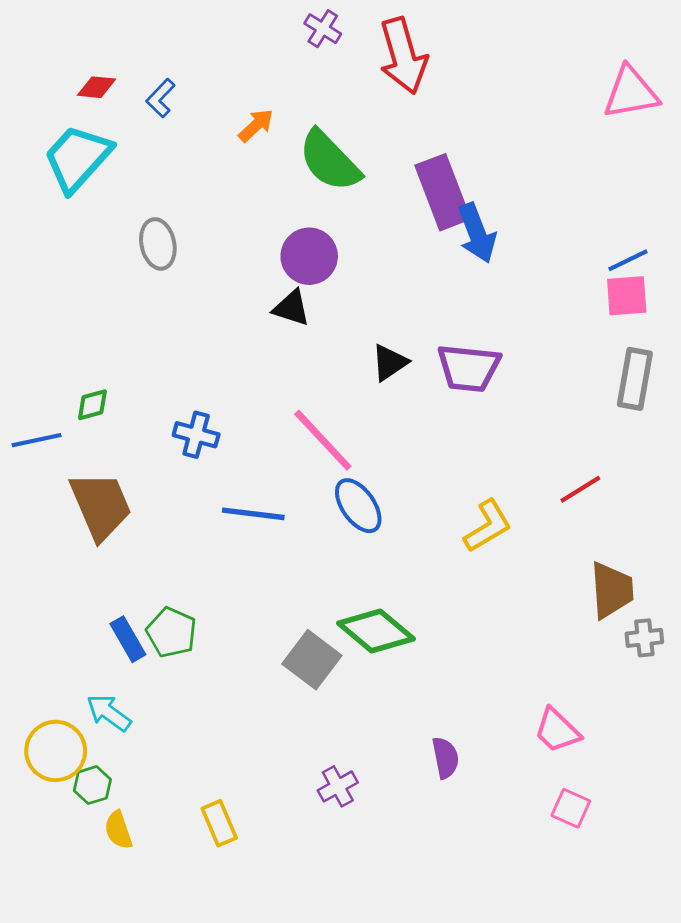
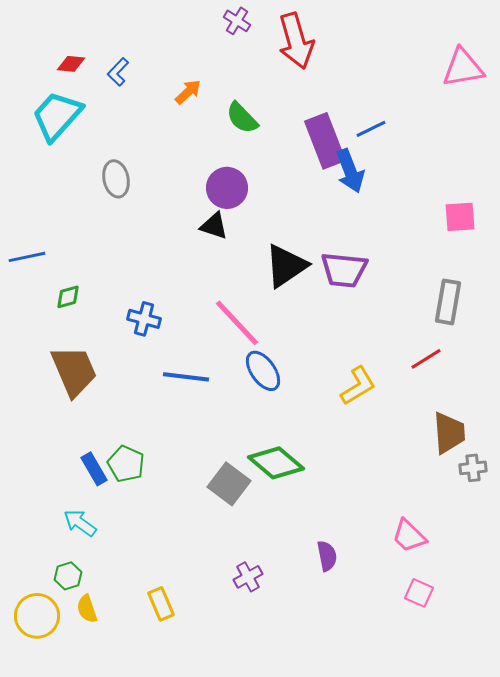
green semicircle: (330, 161) -> (242, 118), size x0.7
blue line: (628, 260) -> (371, 129), moved
black triangle: (390, 363) -> (286, 266), size x1.6
gray rectangle: (635, 379) -> (448, 302), moved
blue line: (37, 440) -> (27, 257), moved
yellow circle: (56, 751) -> (37, 616), moved

